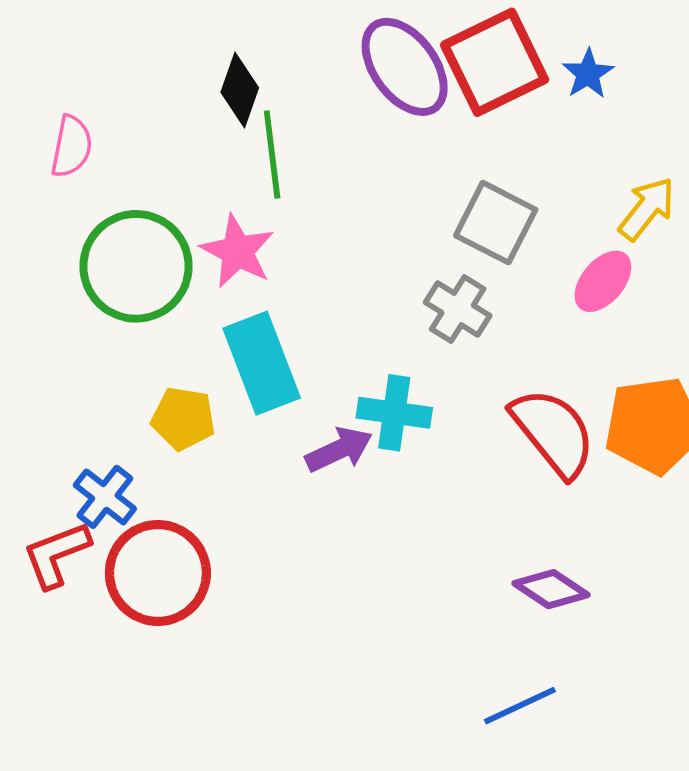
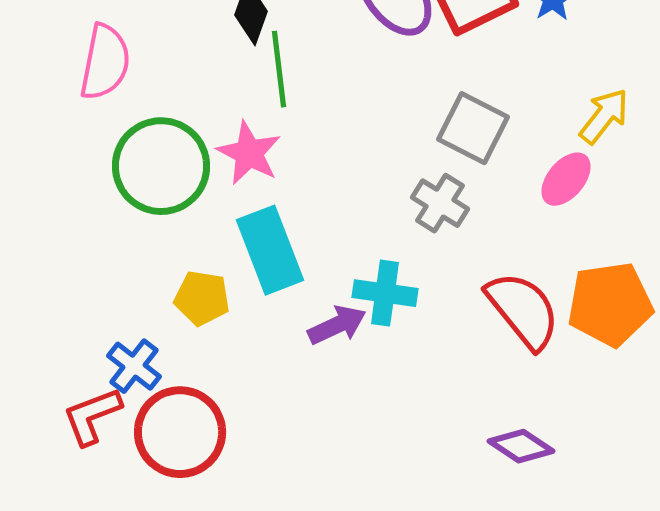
pink semicircle: (71, 146) -> (105, 62), size x1.4

